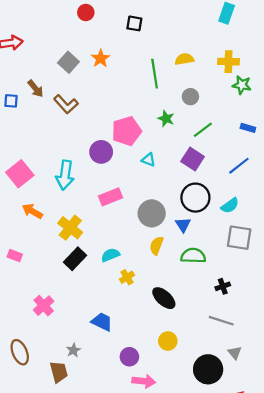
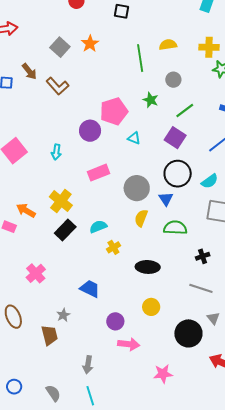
cyan arrow: (65, 175) -> (56, 152), size x0.6
orange arrow: (32, 211) -> (26, 210), moved
black ellipse: (164, 298) -> (148, 267), turned -40

